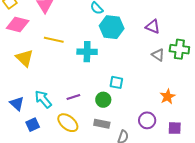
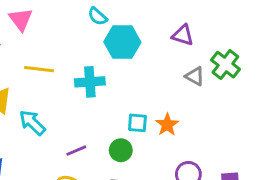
green cross: (179, 49) -> (225, 65), turned 36
orange star: (168, 97) -> (167, 125), moved
cyan arrow: (43, 99) -> (32, 123), moved

